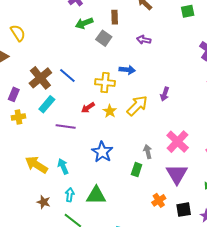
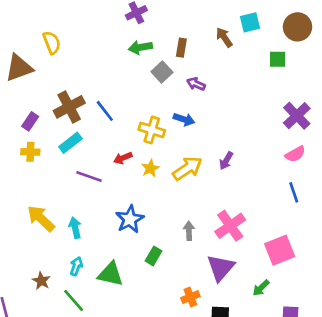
purple arrow: (144, 40) -> (196, 84), moved
green rectangle: (137, 170) -> (154, 256), moved
brown star: (44, 202) -> (41, 281), moved

